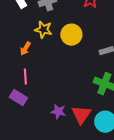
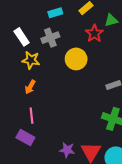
yellow star: (43, 30) -> (31, 60), moved
yellow circle: (71, 35) -> (76, 59), moved

